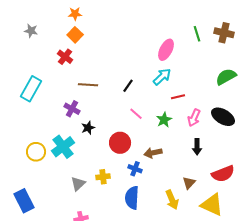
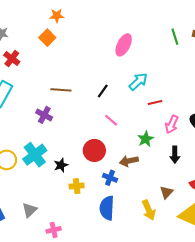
orange star: (75, 14) -> (57, 16), moved
pink ellipse: (166, 50) -> (124, 45), moved
red cross: (65, 57) -> (12, 59), moved
green star: (164, 120) -> (146, 139), moved
black star: (88, 128) -> (61, 165), moved
gray triangle: (78, 184) -> (30, 210), moved

